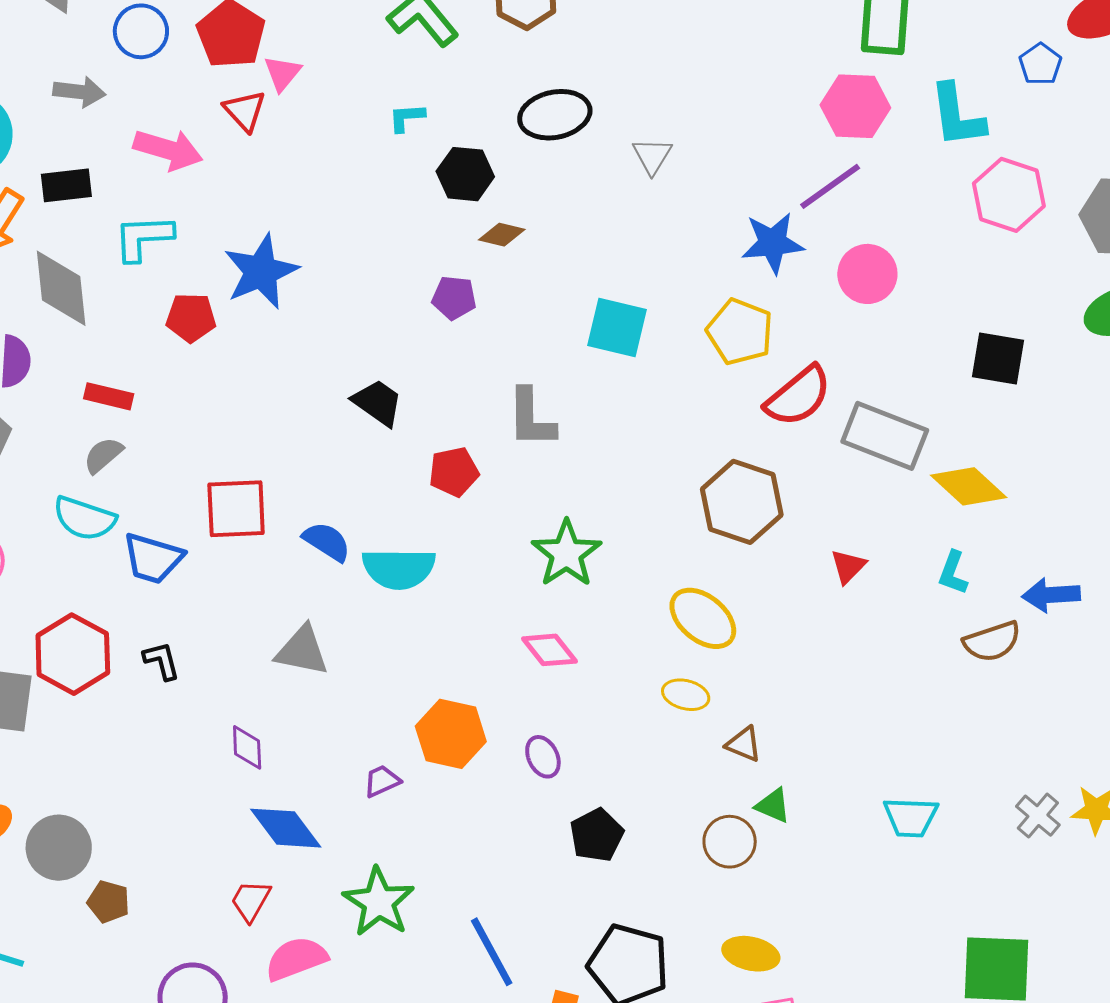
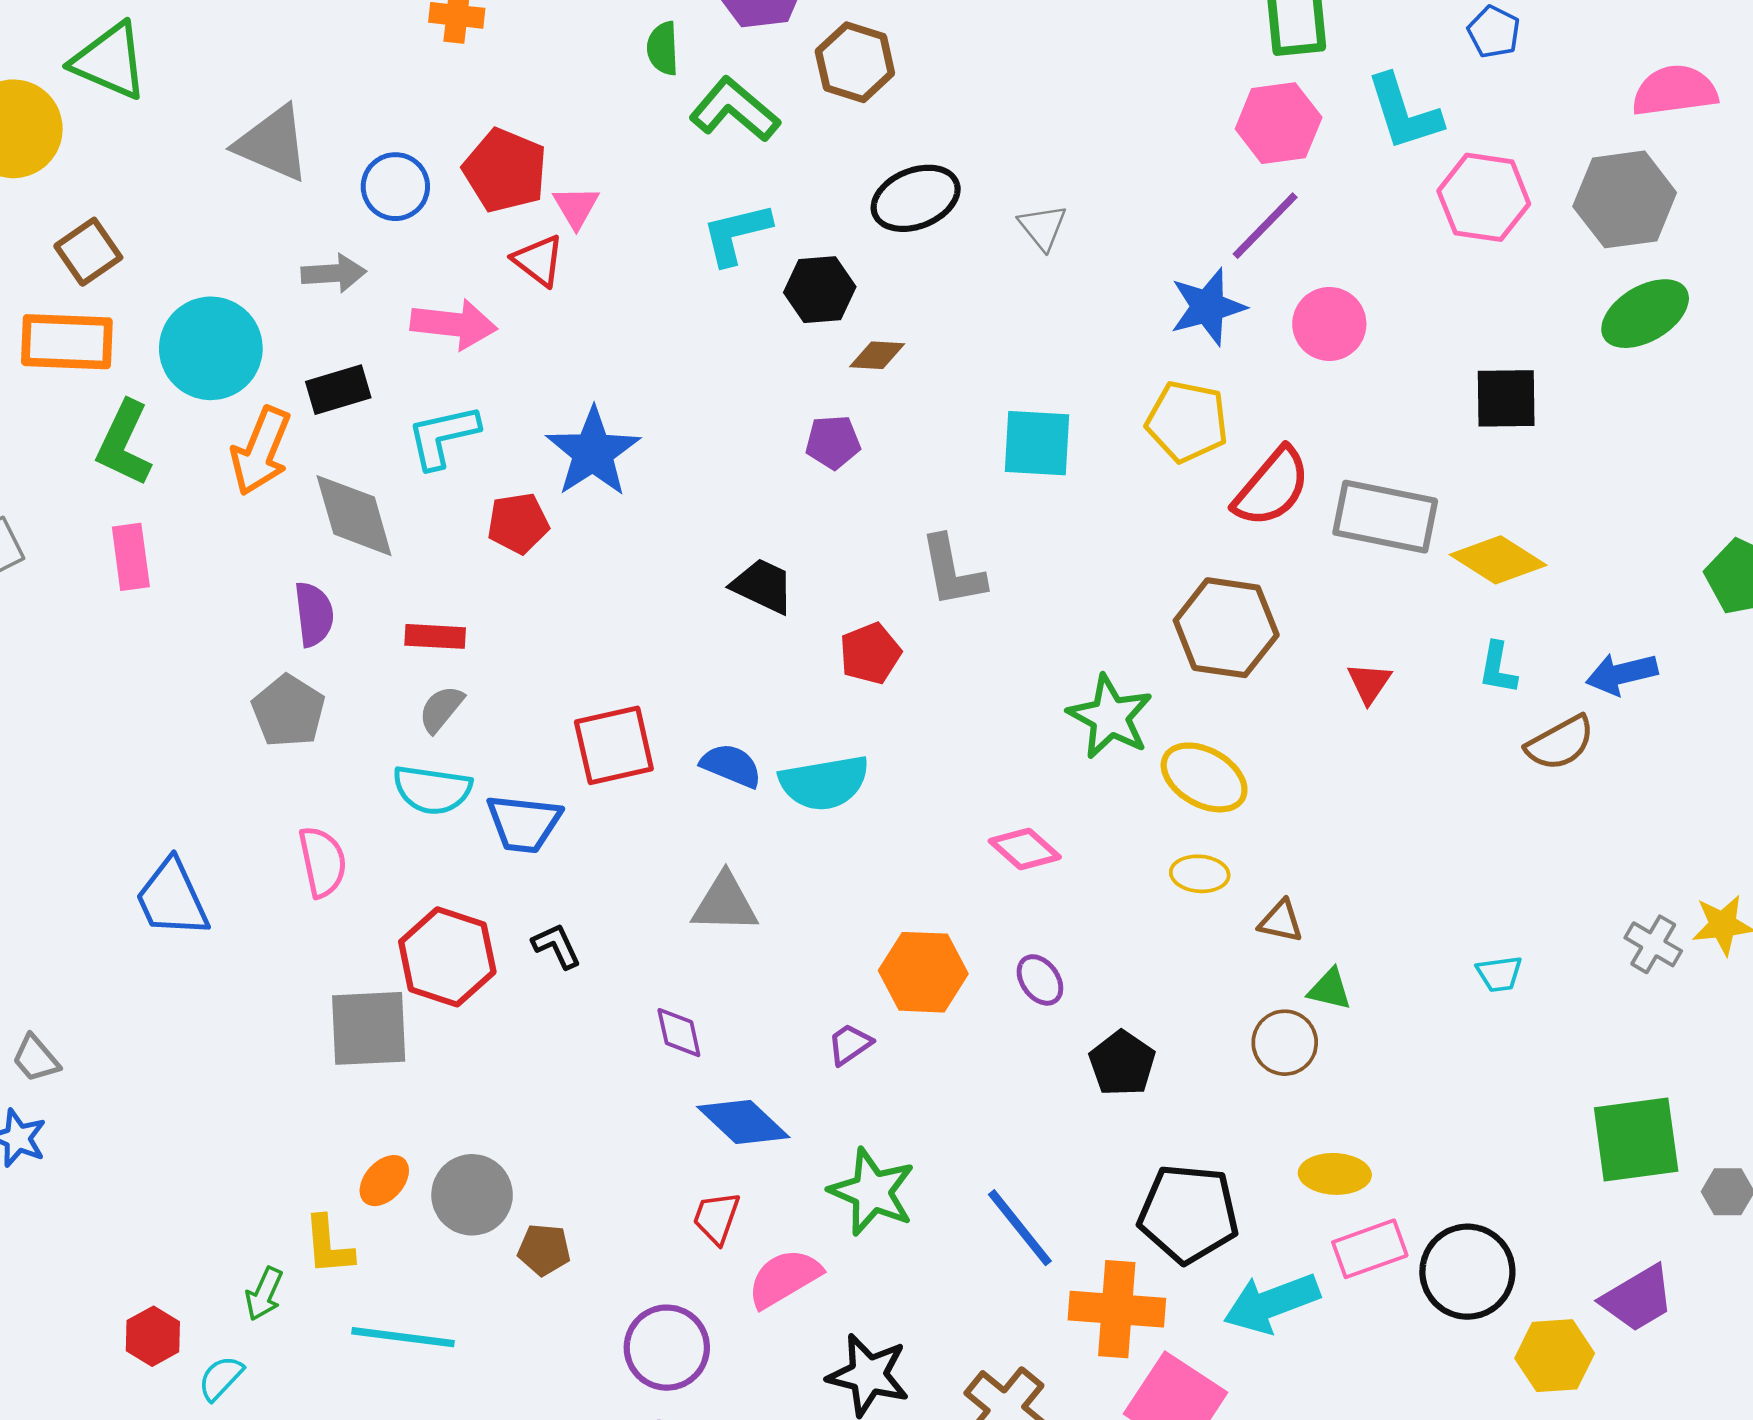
cyan L-shape: (407, 118) -> (736, 234), size x1.6
green star: (566, 554) -> (1110, 717), moved
cyan trapezoid: (911, 817) -> (1499, 974), size x0.7

